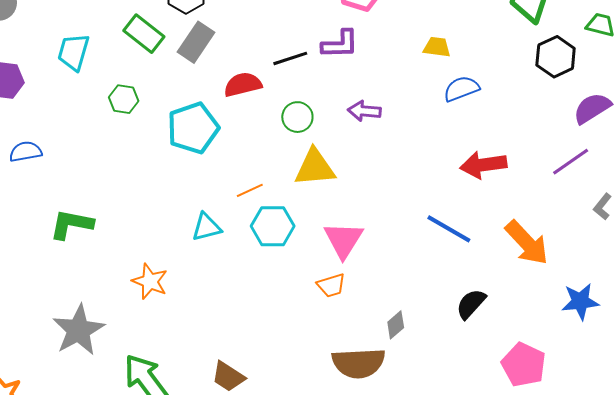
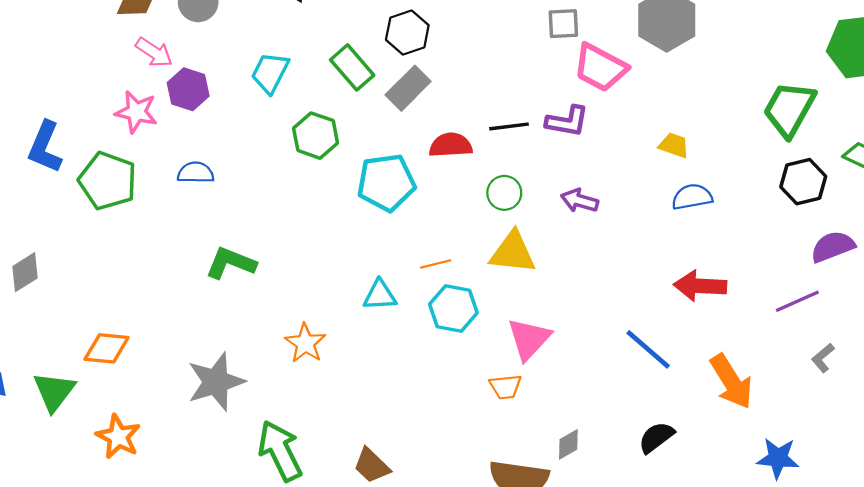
green hexagon: (124, 99) -> (316, 136), size x1.4

